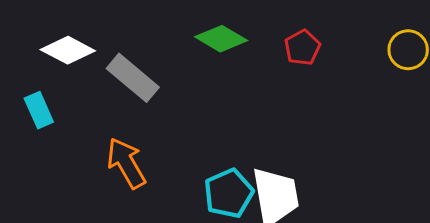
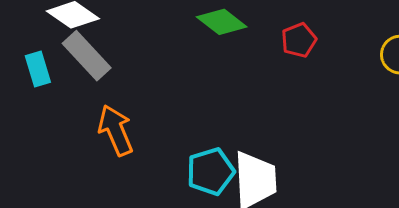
gray rectangle: (133, 78) -> (87, 56), moved

